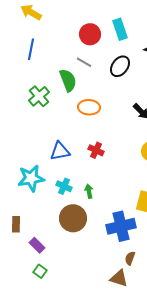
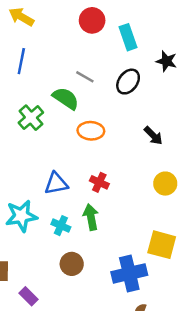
red circle: (90, 34) -> (92, 20), moved
green semicircle: (68, 80) -> (66, 98), turned -35
green arrow: (89, 191) -> (91, 217), moved, size x1.5
brown circle: (73, 218) -> (72, 264), size x0.7

